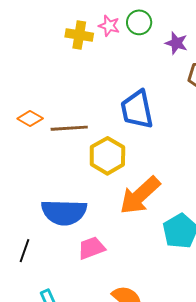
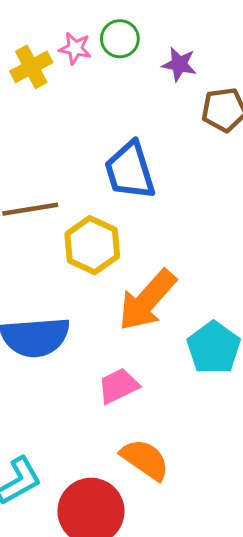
yellow cross: (79, 35) -> (31, 67), turned -32
pink trapezoid: (91, 248) -> (118, 386), moved

